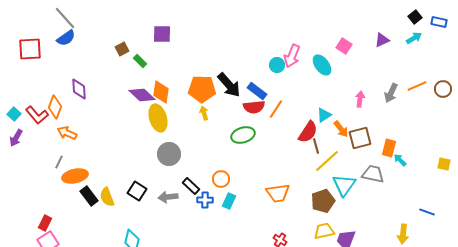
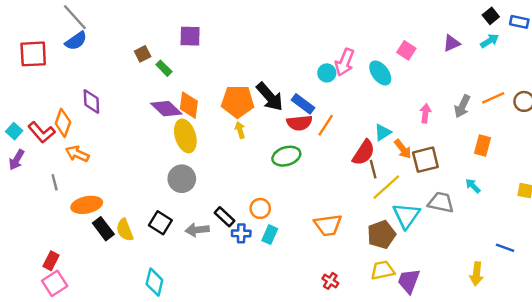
orange rectangle: (389, 148) -> (482, 145), moved
gray circle: (169, 154) -> (182, 179), moved
gray line: (59, 162) -> (55, 182), moved, turned -40

